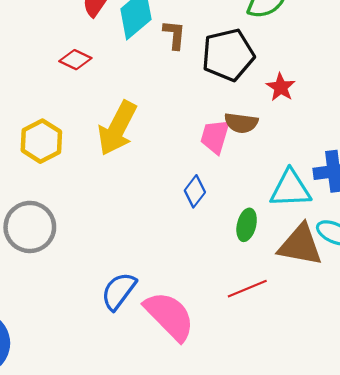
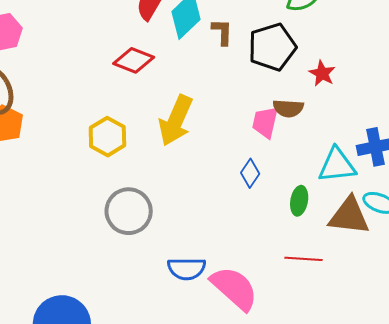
red diamond: (75, 60) -> (134, 60), size x1.4
gray circle: (30, 227) -> (129, 211), moved
red line: (247, 289) -> (303, 259), turned 30
blue semicircle: (119, 291) -> (187, 269), turned -123

